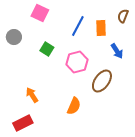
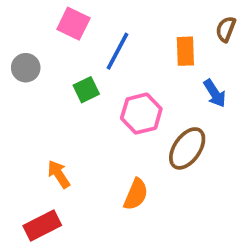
blue line: (78, 26) -> (117, 51), moved
green square: (47, 49) -> (86, 90), turned 32

